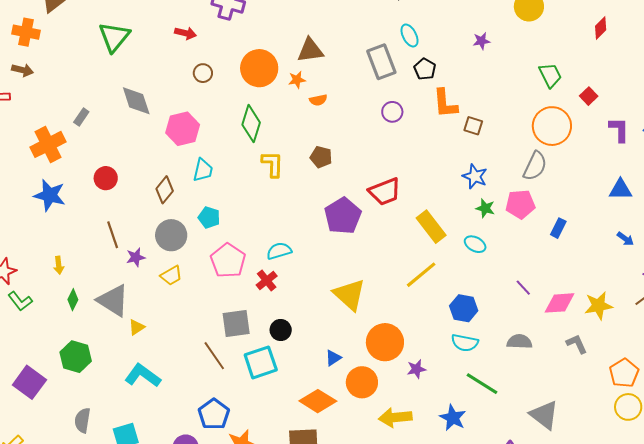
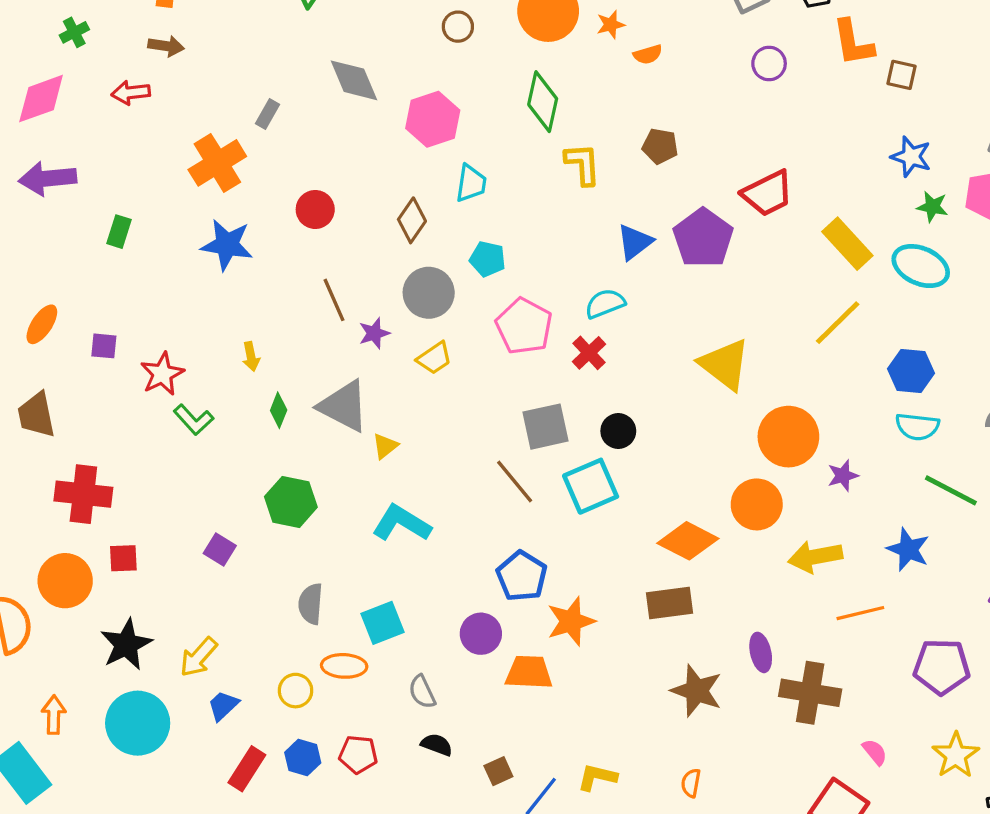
cyan ellipse: (475, 244) -> (921, 266), size x1.6
blue triangle: (333, 358) -> (635, 242), moved, size x1.4
purple square: (29, 382) -> (220, 550), size x0.6

